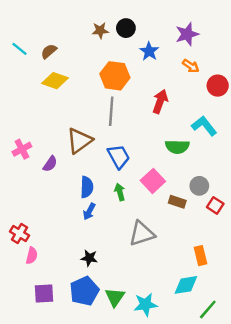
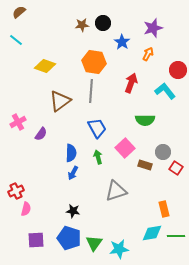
brown semicircle: (49, 51) -> (19, 12), moved
orange arrow: (191, 66) -> (148, 54), moved, turned -96
cyan L-shape: (204, 126) -> (165, 91), moved
brown triangle: (79, 141) -> (60, 101), moved
red cross: (19, 234) -> (16, 191), turned 35
blue pentagon: (84, 291) -> (69, 238), turned -30
green line: (208, 309) -> (176, 236), moved, turned 48

